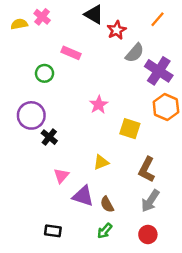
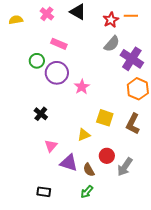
pink cross: (42, 17) -> (47, 14), moved
orange line: (158, 19) -> (131, 16), turned 48
red star: (117, 30) -> (111, 20), moved
purple circle: (31, 115) -> (57, 73), moved
yellow square: (130, 129) -> (105, 118), moved
brown L-shape: (147, 170) -> (133, 124), moved
red circle: (148, 234) -> (107, 156), moved

